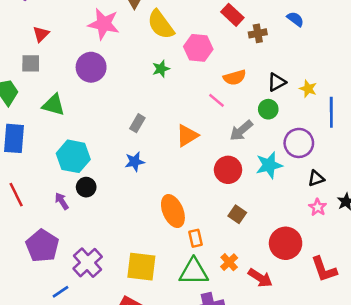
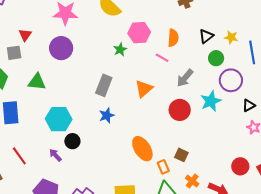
red triangle: (41, 34) -> (25, 35), moved
pink hexagon: (198, 48) -> (139, 33), moved
green star: (161, 69) -> (120, 50), moved
orange semicircle: (235, 77) -> (173, 38), turned -60
green circle: (268, 109) -> (216, 58), moved
gray rectangle: (137, 123) -> (104, 85), size x1.5
brown square: (237, 214) -> (181, 155), moved
red circle: (286, 243) -> (240, 166), moved, size x0.7

